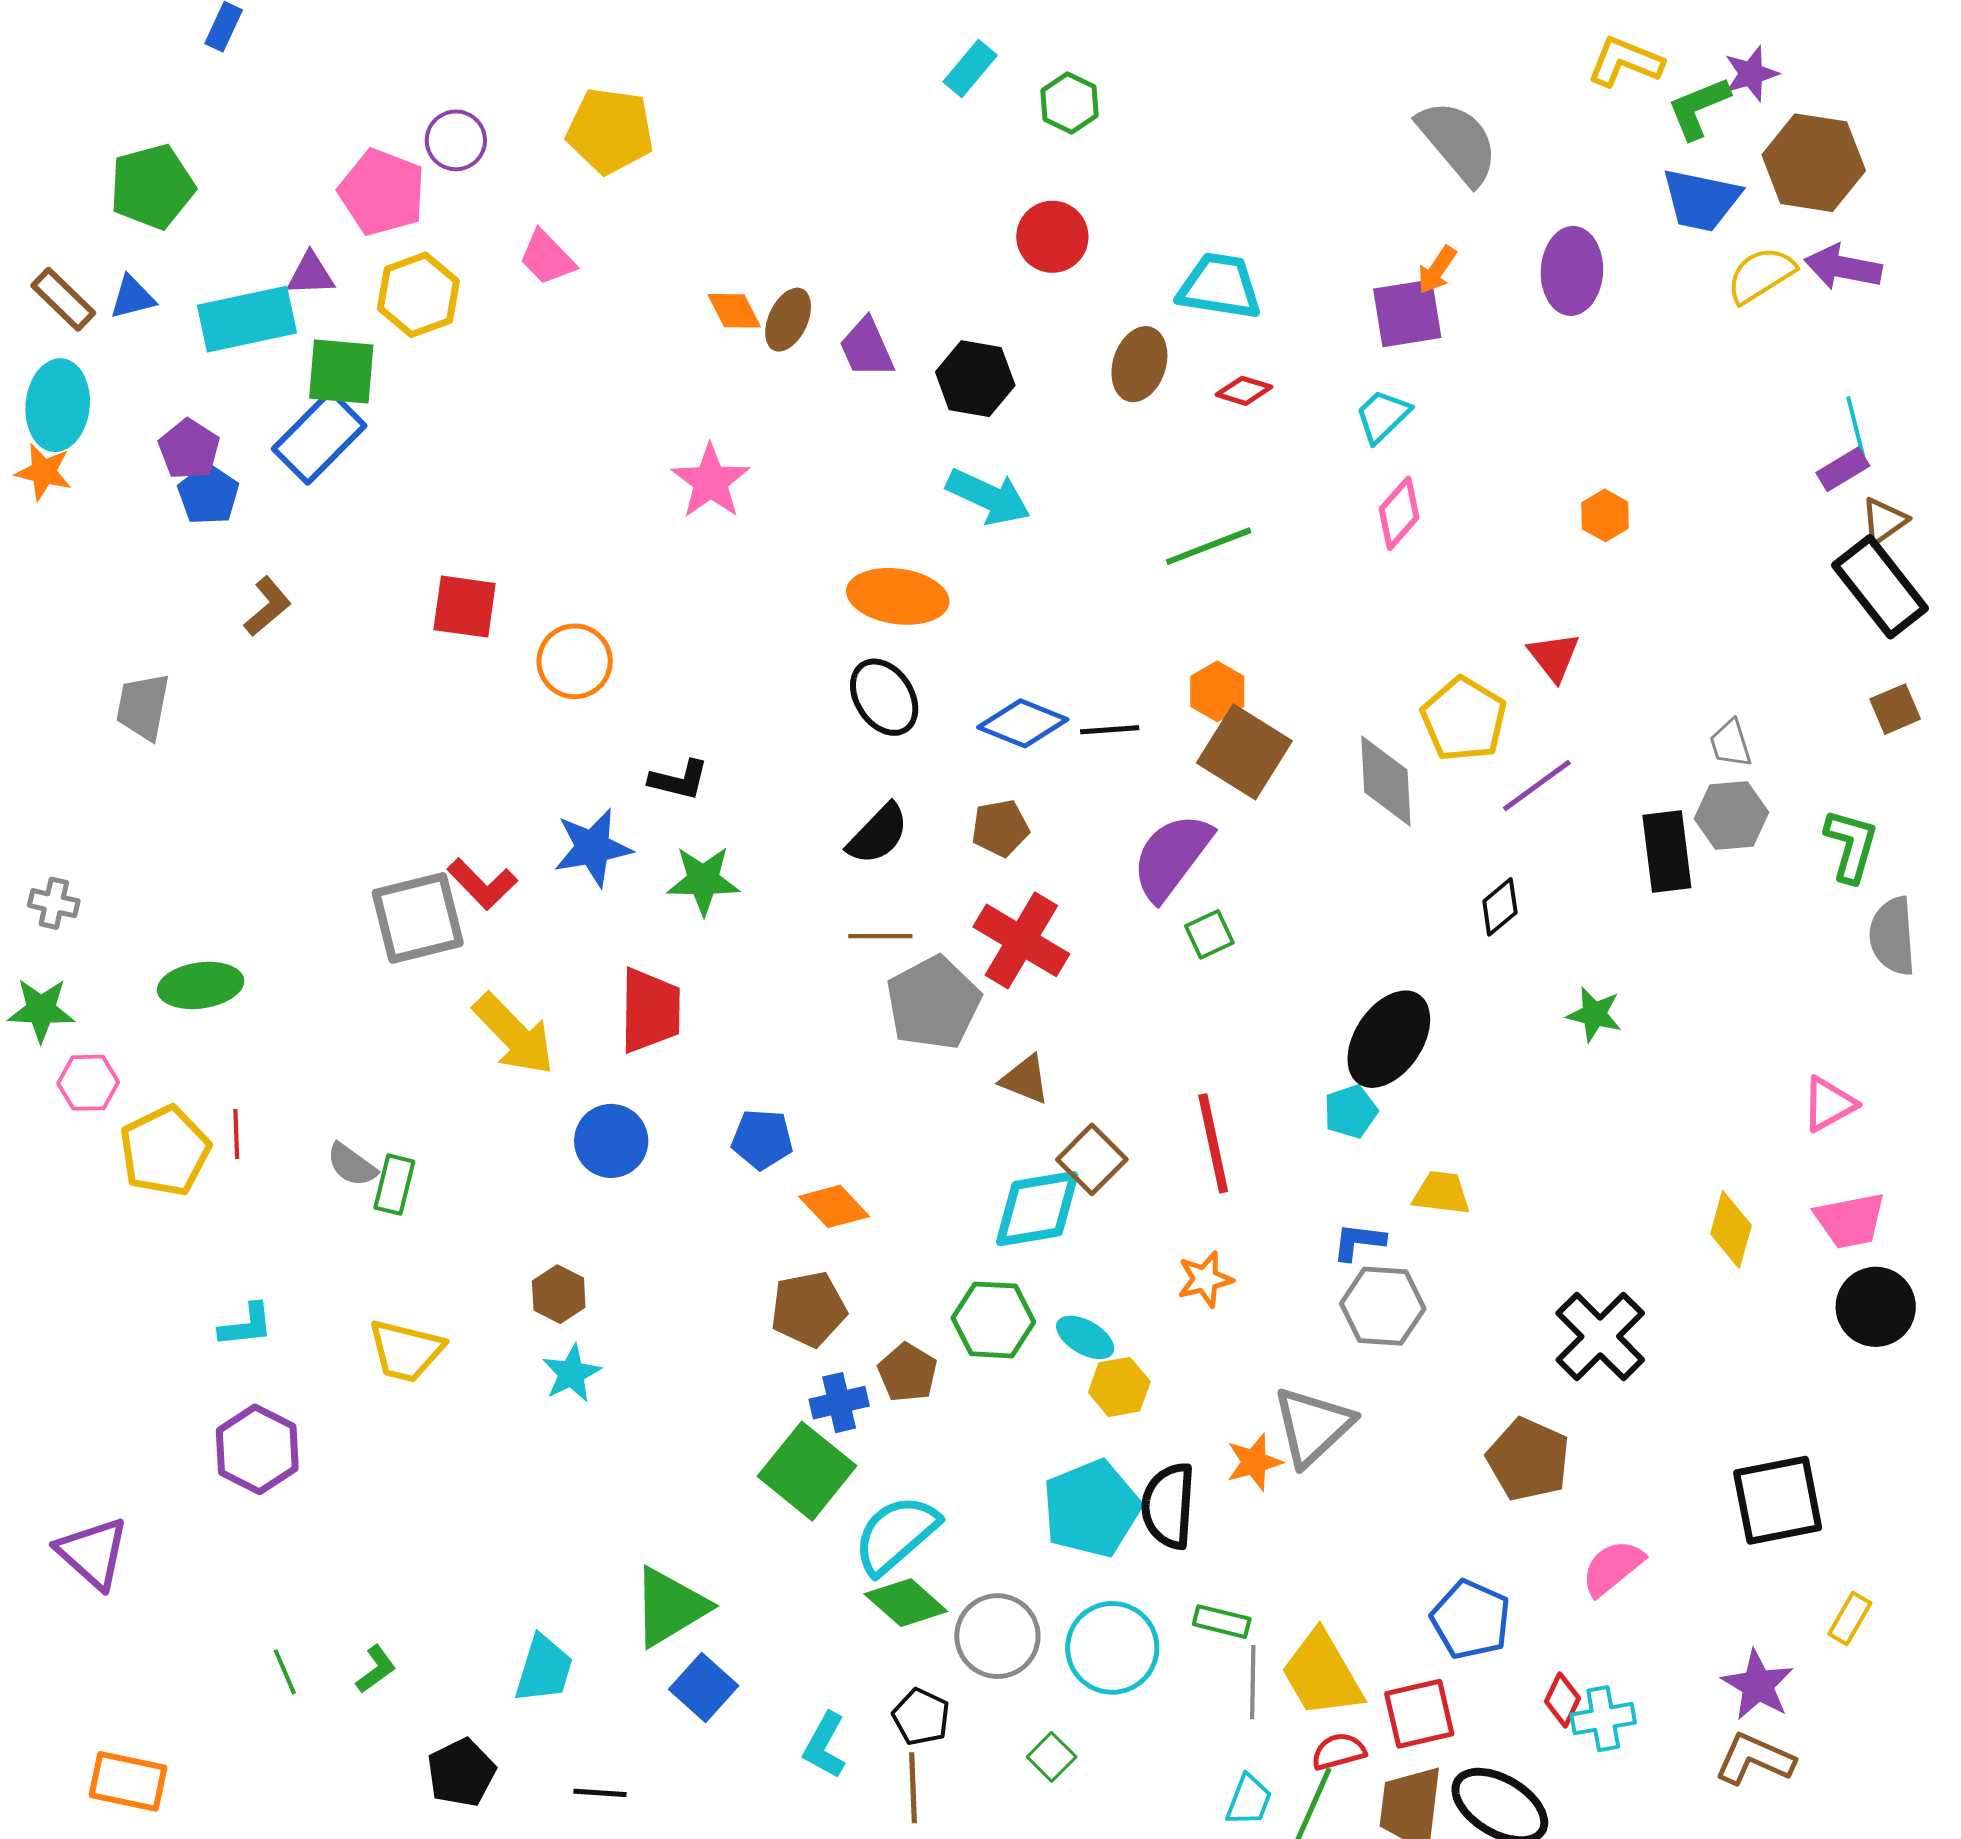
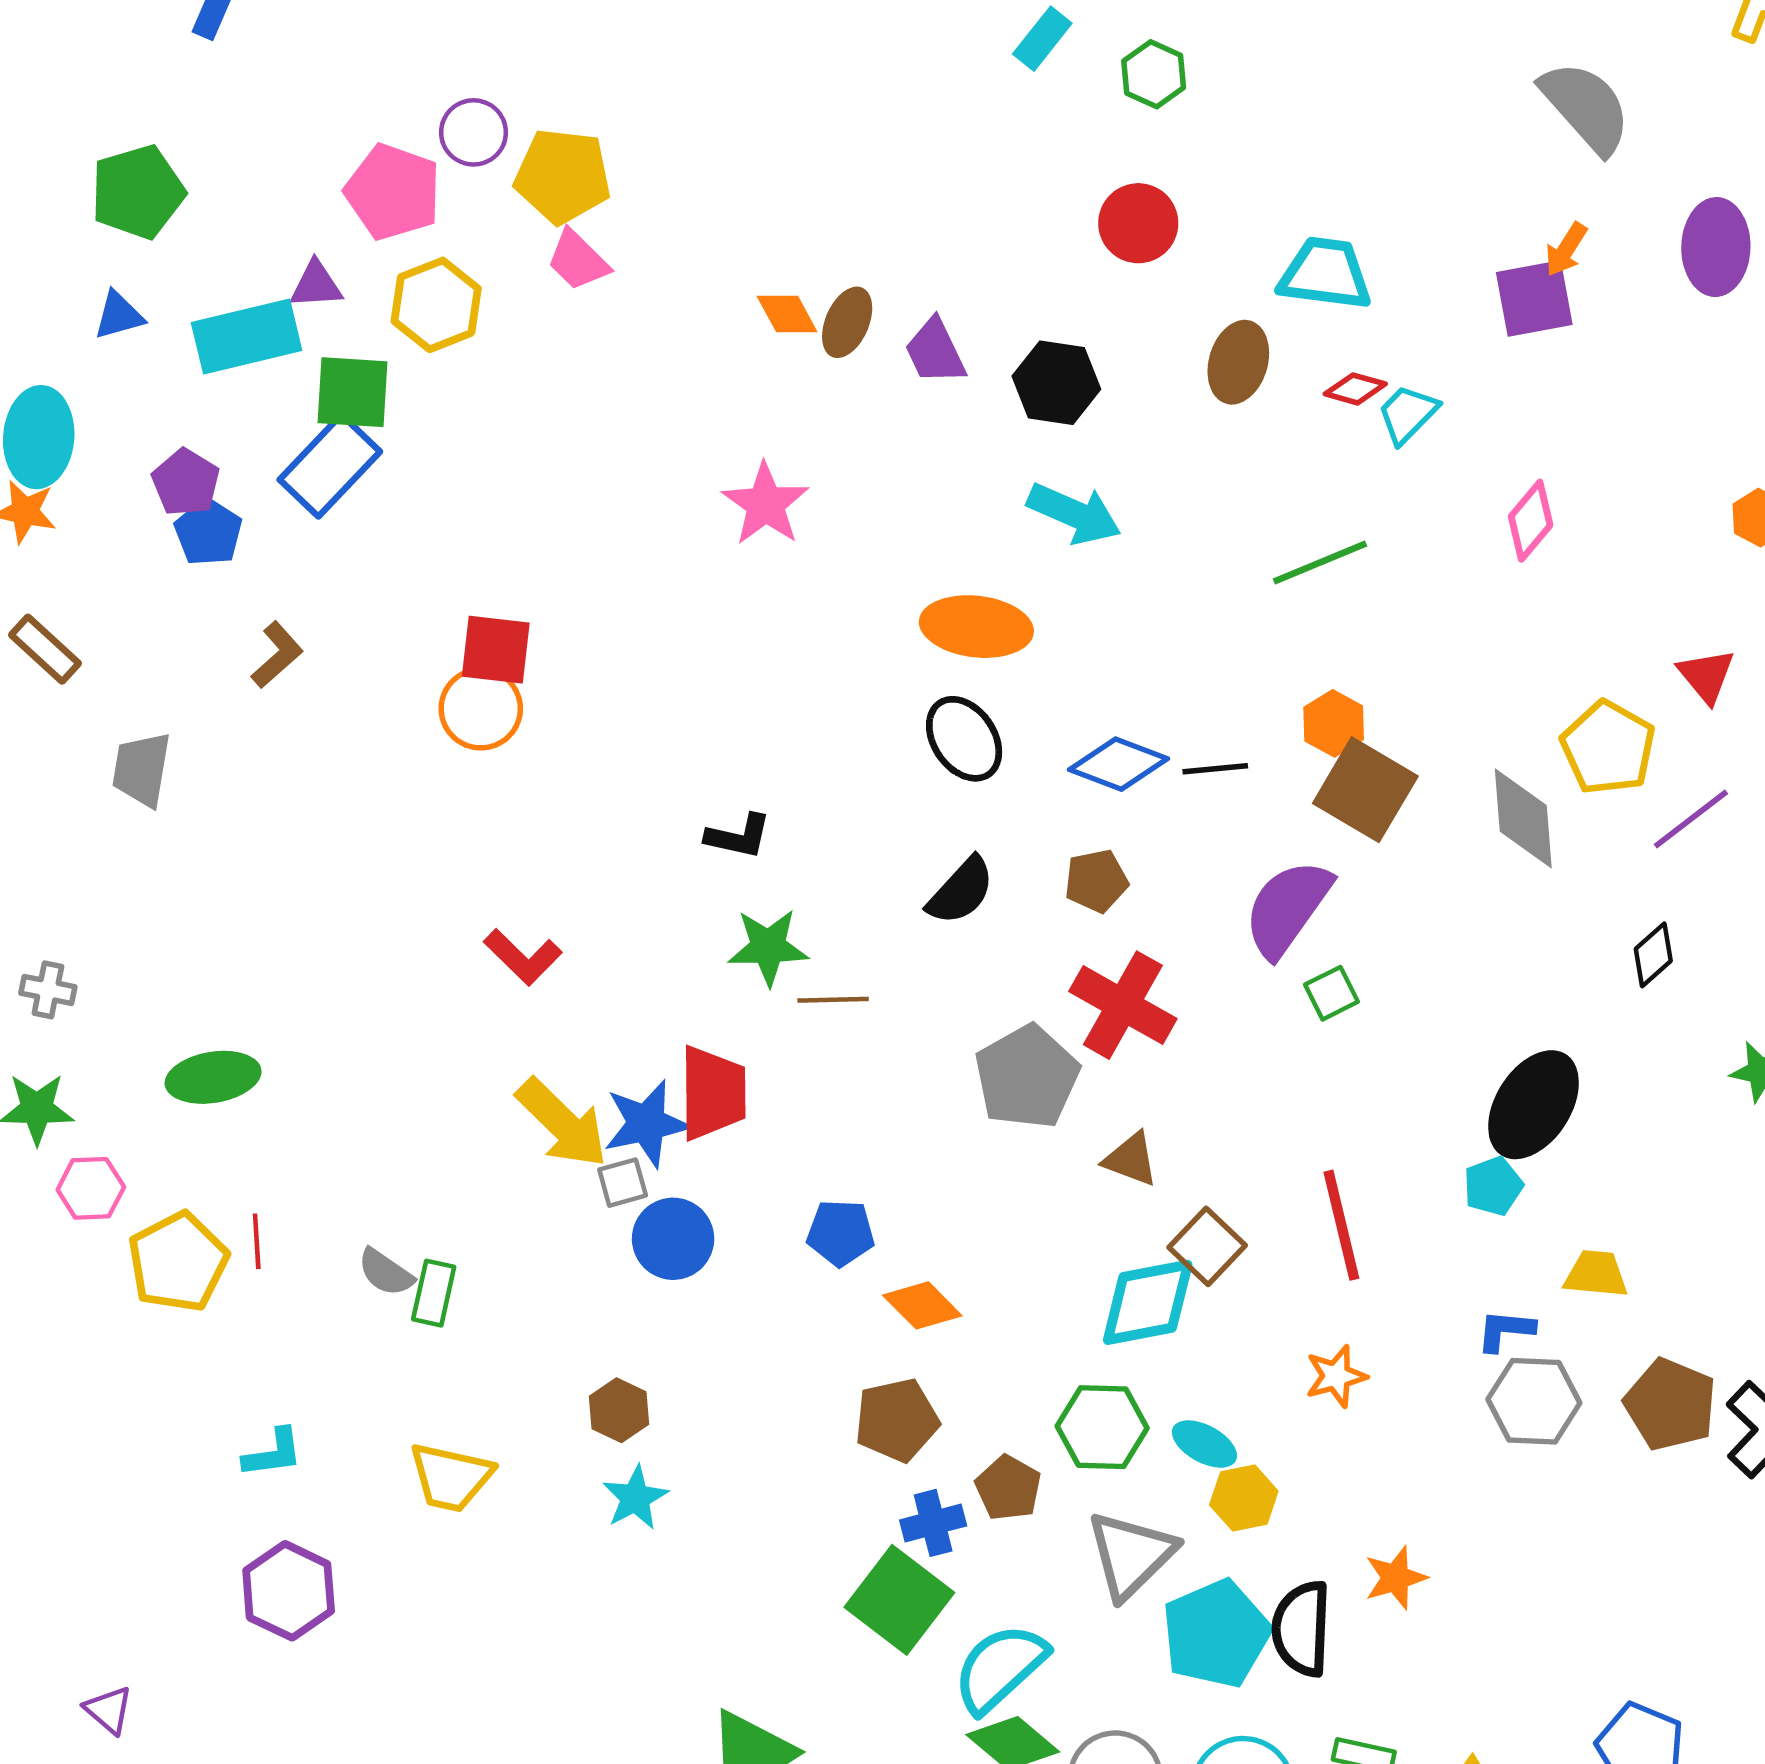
yellow pentagon: (610, 131) -> (563, 176), moved
brown rectangle: (63, 299) -> (45, 649), moved
cyan trapezoid: (1383, 416) -> (1408, 414), moved
orange circle: (575, 661) -> (481, 709), moved
blue star: (593, 848) -> (646, 1124), moved
gray square: (418, 918) -> (623, 1183), moved, size x0.5
brown line: (880, 936) -> (833, 1000), moved
gray triangle: (1313, 1426) -> (1131, 1555), moved
brown pentagon: (1528, 1459) -> (1670, 1404), moved
purple triangle: (93, 1553) -> (109, 1710), size x0.6

